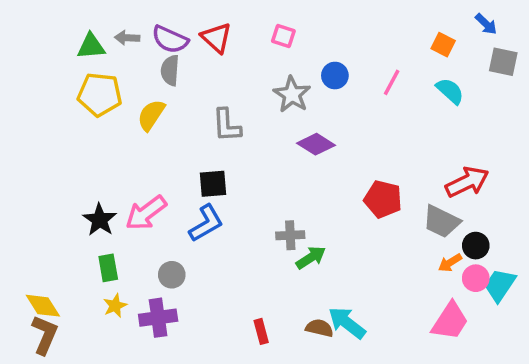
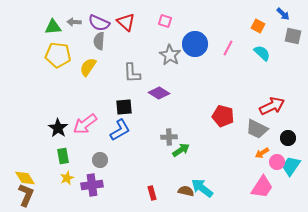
blue circle: (335, 76) -> (195, 44), size x1.6
purple diamond: (316, 144) -> (159, 93), moved
black circle: (476, 246) -> (288, 138), moved

